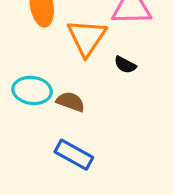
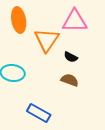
brown semicircle: (71, 102) -> (70, 80), moved

